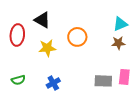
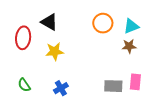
orange circle: (77, 37) -> (103, 23), moved
green semicircle: (18, 80) -> (24, 85), turned 72

